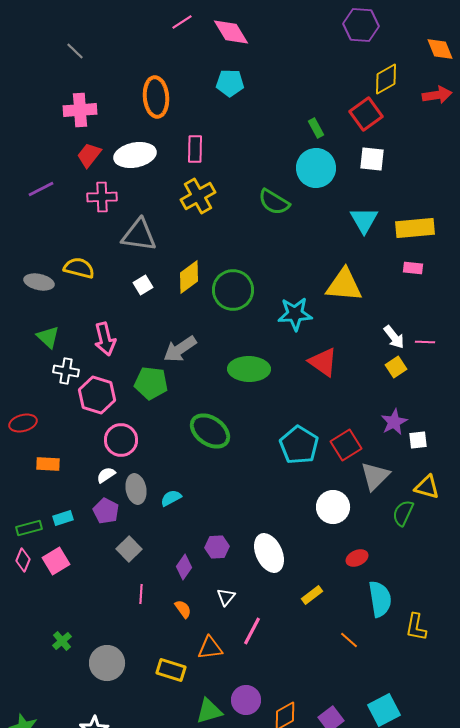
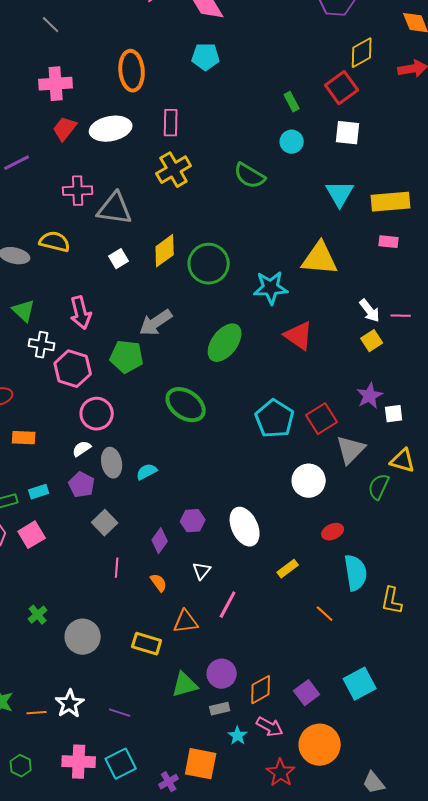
cyan circle: (316, 168) -> (292, 142), size x0.6
pink cross: (102, 197) -> (78, 191), moved
green ellipse: (249, 369) -> (225, 343), turned -54

